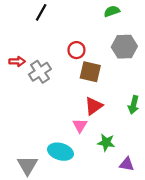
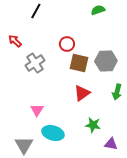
gray hexagon: (124, 47) -> (106, 61), moved
red arrow: (17, 61) -> (15, 41), moved, turned -136
pink triangle: (80, 125) -> (37, 110), moved

